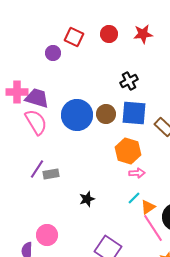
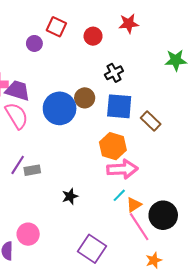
red circle: (109, 34) -> (93, 36), moved
brown circle: (106, 114) -> (85, 98), moved
pink arrow: (137, 173) -> (122, 169), size x1.8

